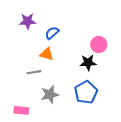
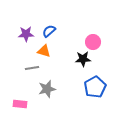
purple star: (28, 21) -> (26, 34), moved
blue pentagon: (86, 92) -> (95, 87), moved

